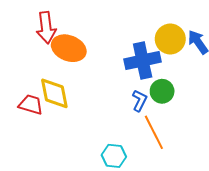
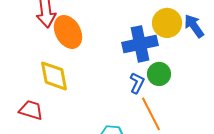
orange ellipse: (69, 48) -> (68, 32), turned 40
red trapezoid: (31, 105) -> (31, 110), moved

